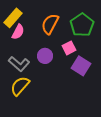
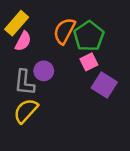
green pentagon: (82, 25) -> (89, 36), moved
purple circle: (45, 56) -> (44, 71), moved
gray L-shape: (19, 64) -> (24, 82), turned 55

